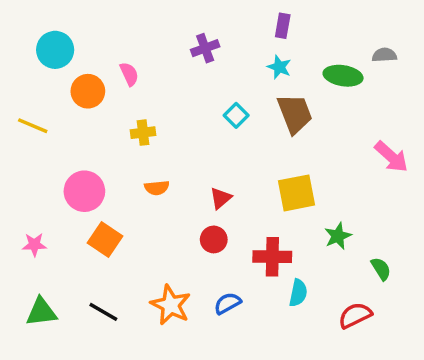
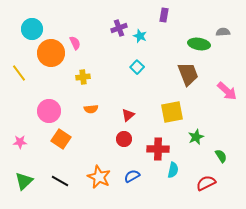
cyan star: (279, 67) -> (140, 36), moved
orange circle: (88, 91) -> (51, 53), size x1.4
brown trapezoid: (295, 114) -> (188, 74), moved
yellow line: (33, 126) -> (19, 73), turned 30
green triangle: (41, 312) -> (24, 181), turned -36

